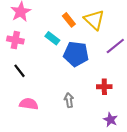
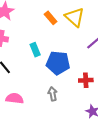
cyan rectangle: (52, 38) -> (35, 50), moved, turned 32
blue pentagon: (76, 54) -> (58, 63), moved

